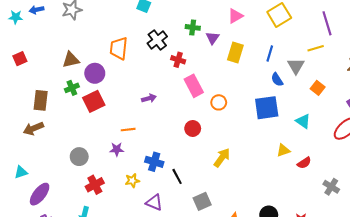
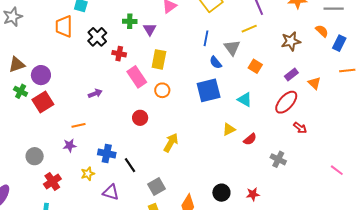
orange trapezoid: (119, 48) -> (64, 26), moved
yellow rectangle: (235, 52) -> (159, 59), moved
green cross: (72, 88) -> (21, 91), turned -32

